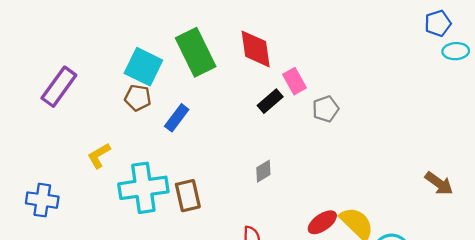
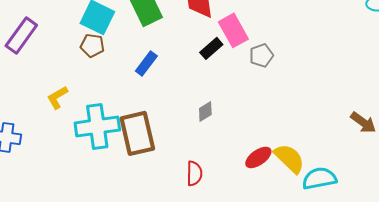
pink rectangle: (295, 81) -> (233, 30), size x1.4
blue rectangle: (177, 118) -> (146, 63), moved
brown rectangle: (188, 196) -> (137, 133), size x1.5

